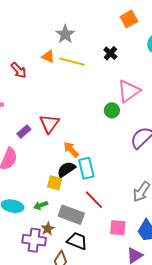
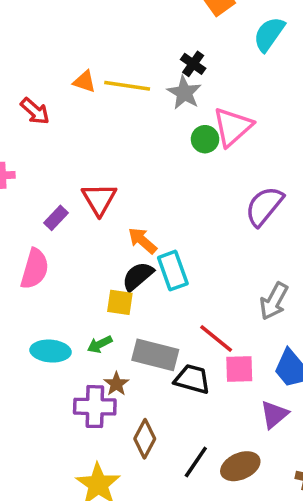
gray star: (65, 34) -> (184, 93), moved
green circle: (112, 110) -> (205, 139), moved
red line: (94, 200) -> (216, 339), moved
black trapezoid: (77, 241) -> (192, 379), moved

